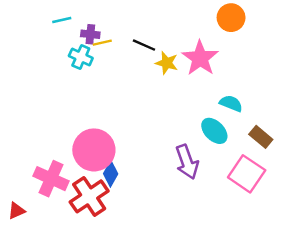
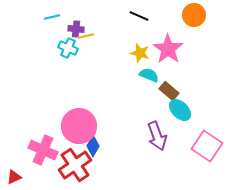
black line: (144, 45) -> (139, 16), moved
cyan semicircle: (231, 103) -> (149, 75), moved
brown rectangle: (261, 137) -> (169, 91), moved

